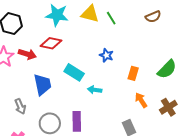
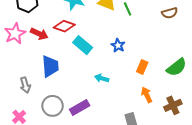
cyan rectangle: (74, 72) -> (83, 45), moved
purple rectangle: (77, 121) -> (80, 107), turned 54

